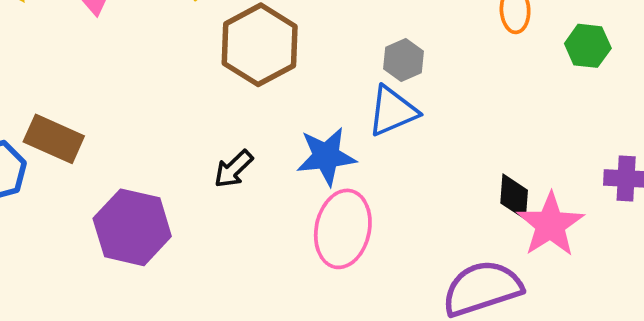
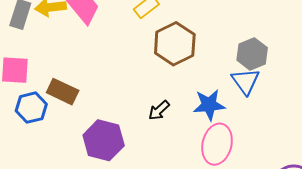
gray hexagon: (404, 60) -> (252, 54), size x1.4
blue triangle: (393, 111) -> (245, 81), turned -44

